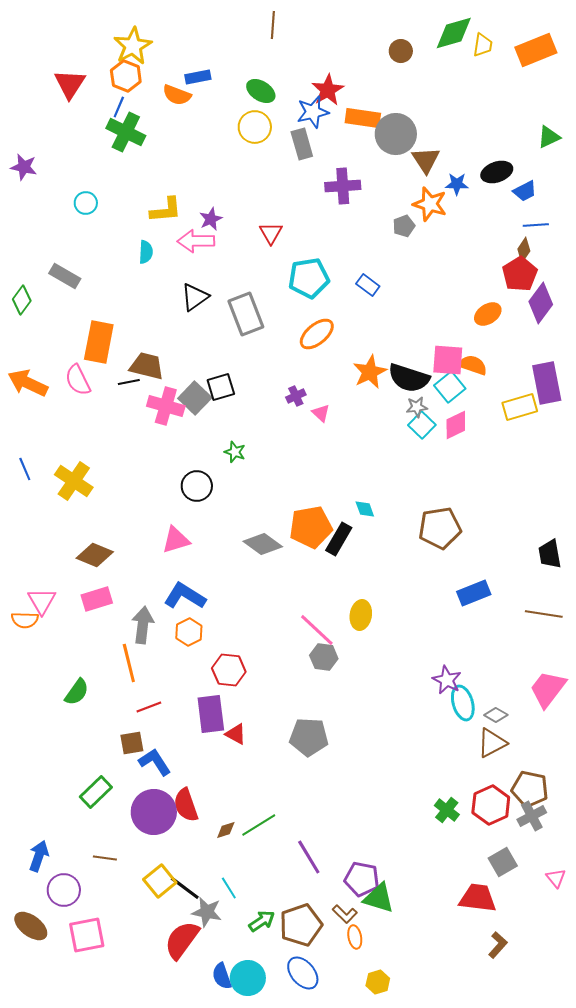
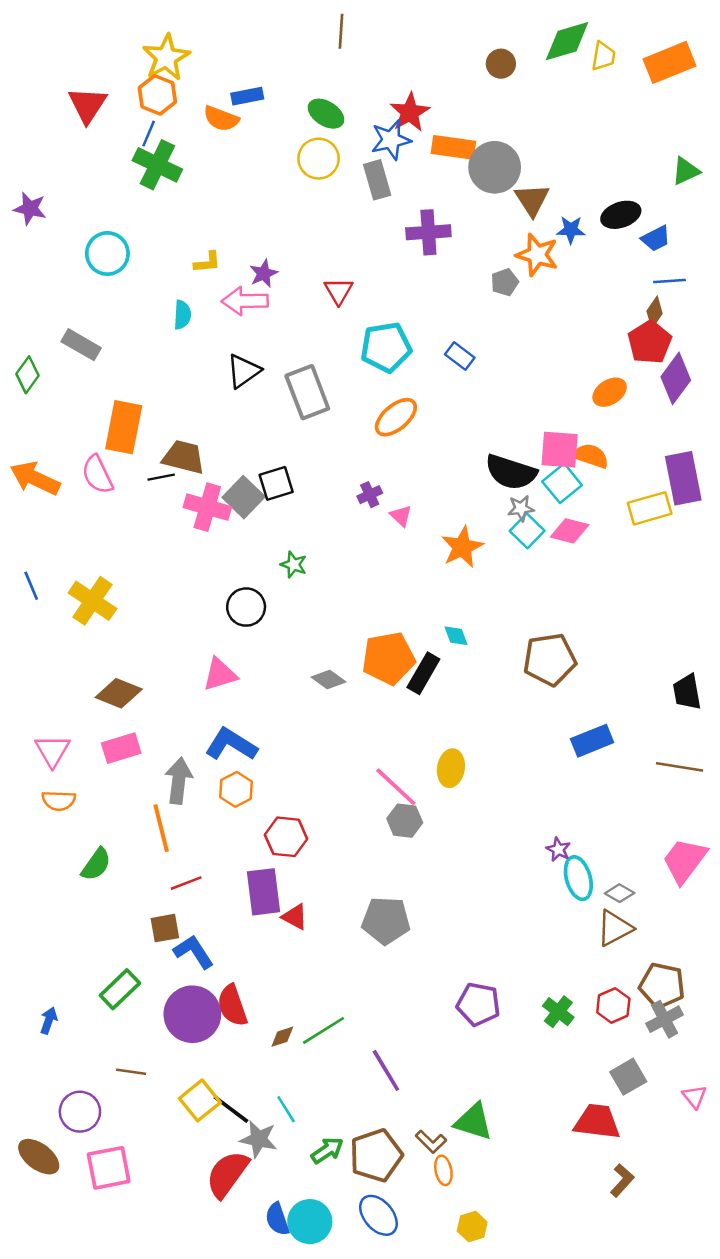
cyan circle: (86, 203) -> (107, 254), size x1.5
yellow L-shape: (166, 210) -> (207, 262), size x0.7
orange star: (370, 372) -> (462, 547), moved
pink diamond: (456, 425) -> (570, 531), turned 40
gray diamond: (263, 544) -> (329, 679), size x0.7
orange semicircle: (25, 620) -> (59, 801), moved
purple star: (447, 680) -> (558, 849), size x0.7
red hexagon: (491, 805) -> (613, 1005), size x0.7
blue arrow: (39, 856) -> (49, 1020), moved, size x0.7
purple pentagon: (362, 879) -> (478, 1004), moved

